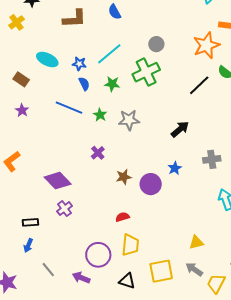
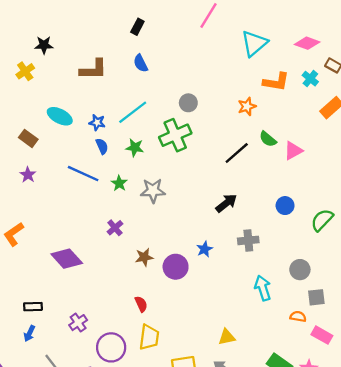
orange star: (206, 45) -> (247, 106), size x0.6
black arrow: (180, 129) -> (226, 203), moved
purple cross: (65, 209) -> (78, 323), moved
red semicircle: (122, 217) -> (141, 304), turned 80

